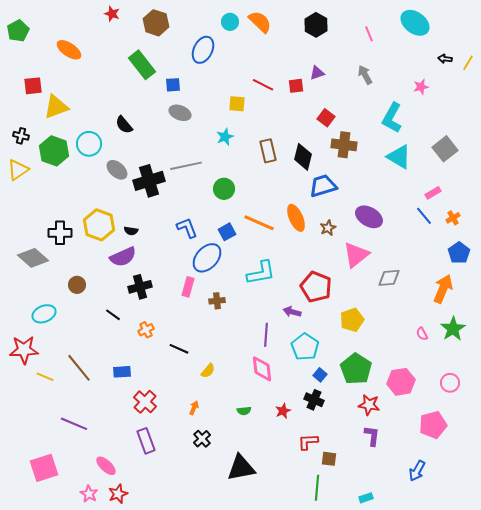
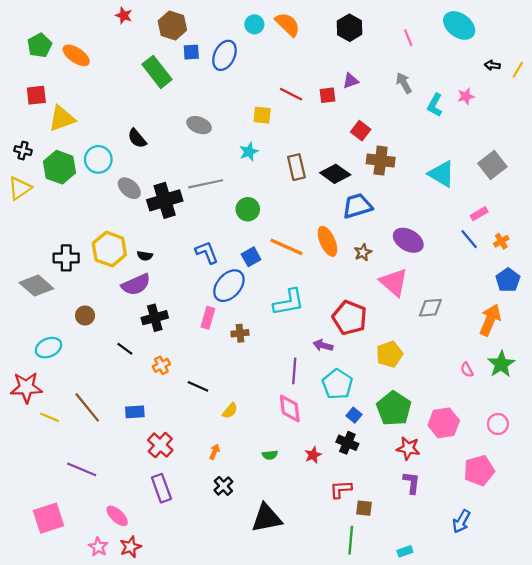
green pentagon: (18, 31) -> (40, 45), moved
blue square: (173, 85) -> (191, 52), moved
cyan L-shape: (392, 118) -> (435, 105), moved, size x0.7
black diamond: (303, 157) -> (335, 174), turned -68
pink triangle: (356, 255) -> (394, 282), turned -40

